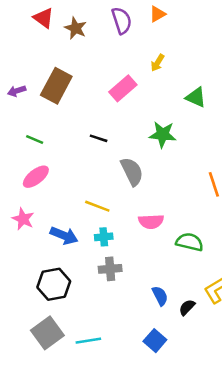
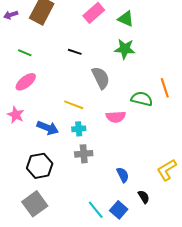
green triangle: (196, 97) -> (126, 19), moved
green semicircle: (190, 242) -> (142, 99), moved
black semicircle: (187, 307) -> (144, 197), moved, turned 104
cyan line: (88, 341) -> (96, 210), moved, turned 60

